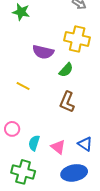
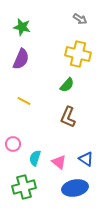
purple semicircle: (43, 52) -> (21, 59), moved, turned -80
green cross: (23, 172) -> (24, 187), turned -30

